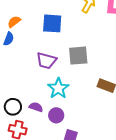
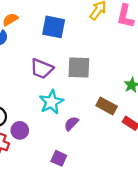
purple semicircle: (36, 107) -> (71, 124), moved, turned -72
purple circle: (56, 115) -> (20, 130), moved

